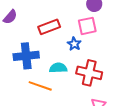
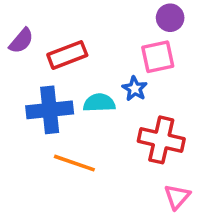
red rectangle: (49, 27) -> (67, 55), moved
cyan semicircle: (58, 68) -> (99, 103), moved

